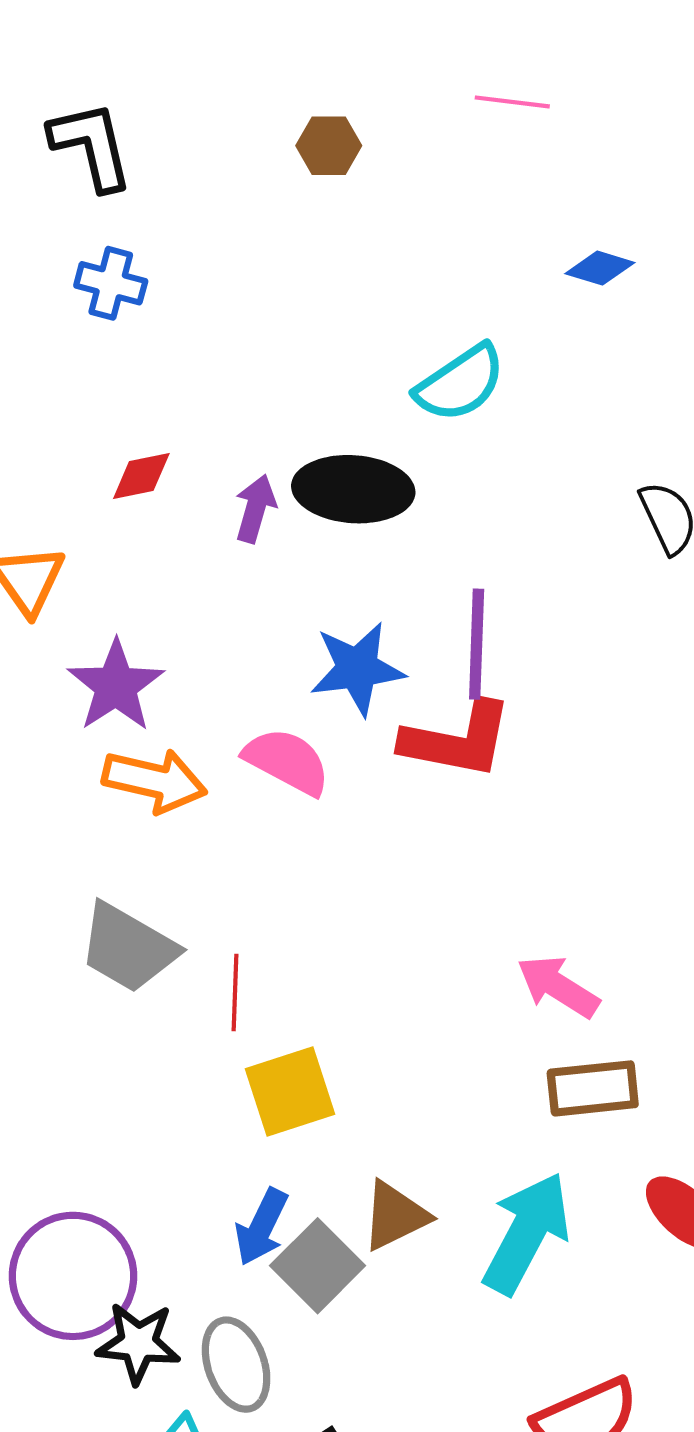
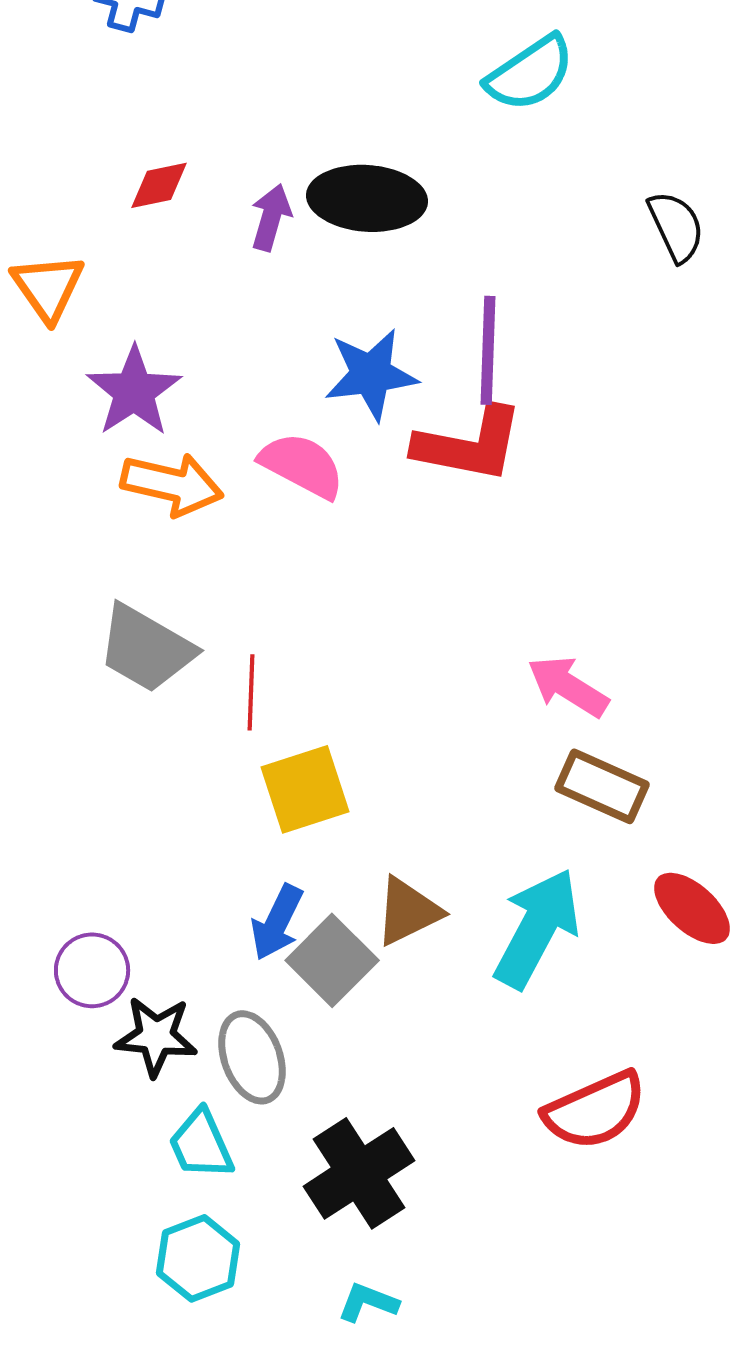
cyan semicircle: (460, 383) -> (530, 73), moved
brown rectangle: (593, 1088) -> (602, 786), turned 30
purple circle: (73, 1276) -> (92, 970), size x0.6

